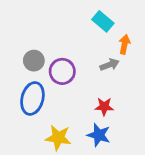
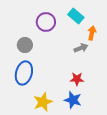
purple circle: (62, 71) -> (46, 22), moved
yellow star: (58, 138) -> (43, 102), turned -30

